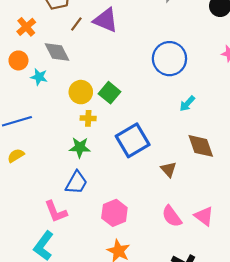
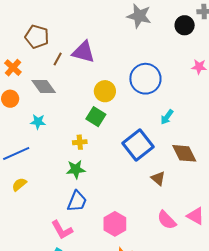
cyan star: (39, 77) -> (38, 122), moved
yellow circle: (81, 92) -> (105, 91), moved
blue square: (133, 140) -> (138, 145), moved

